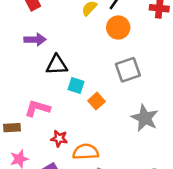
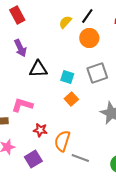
purple arrow: (35, 40) -> (20, 48), turned 66
cyan square: (76, 85) -> (67, 77), moved
orange semicircle: (86, 152) -> (62, 141), turned -70

